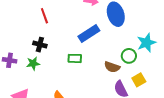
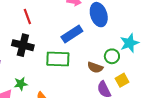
black cross: (40, 45) -> (23, 45), size x1.5
green rectangle: (75, 58) -> (58, 59), size x1.6
green star: (33, 63) -> (21, 84), moved

